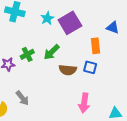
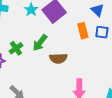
blue triangle: (113, 28) -> (97, 10), turned 32
blue square: (90, 67) -> (102, 32), moved

